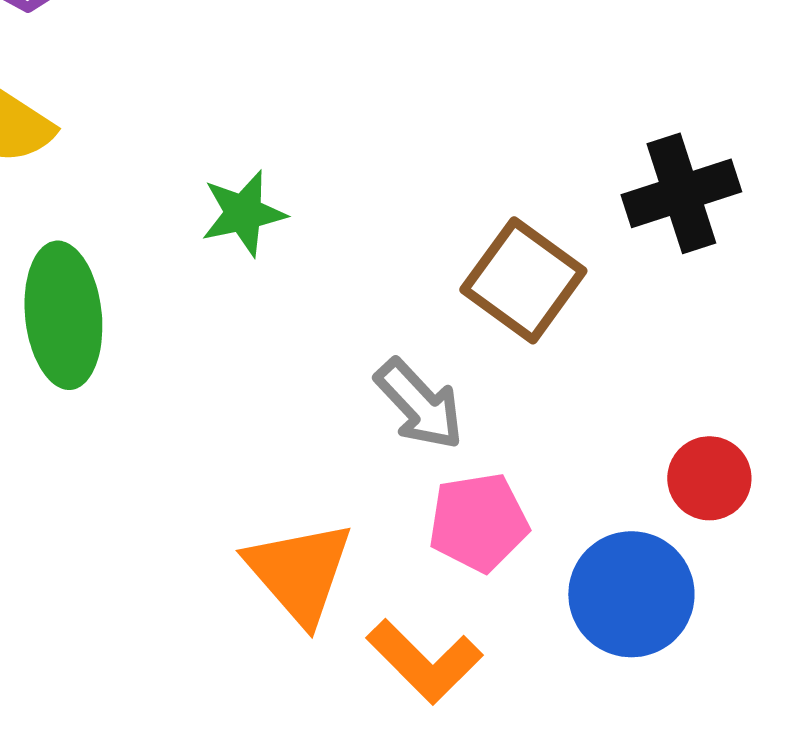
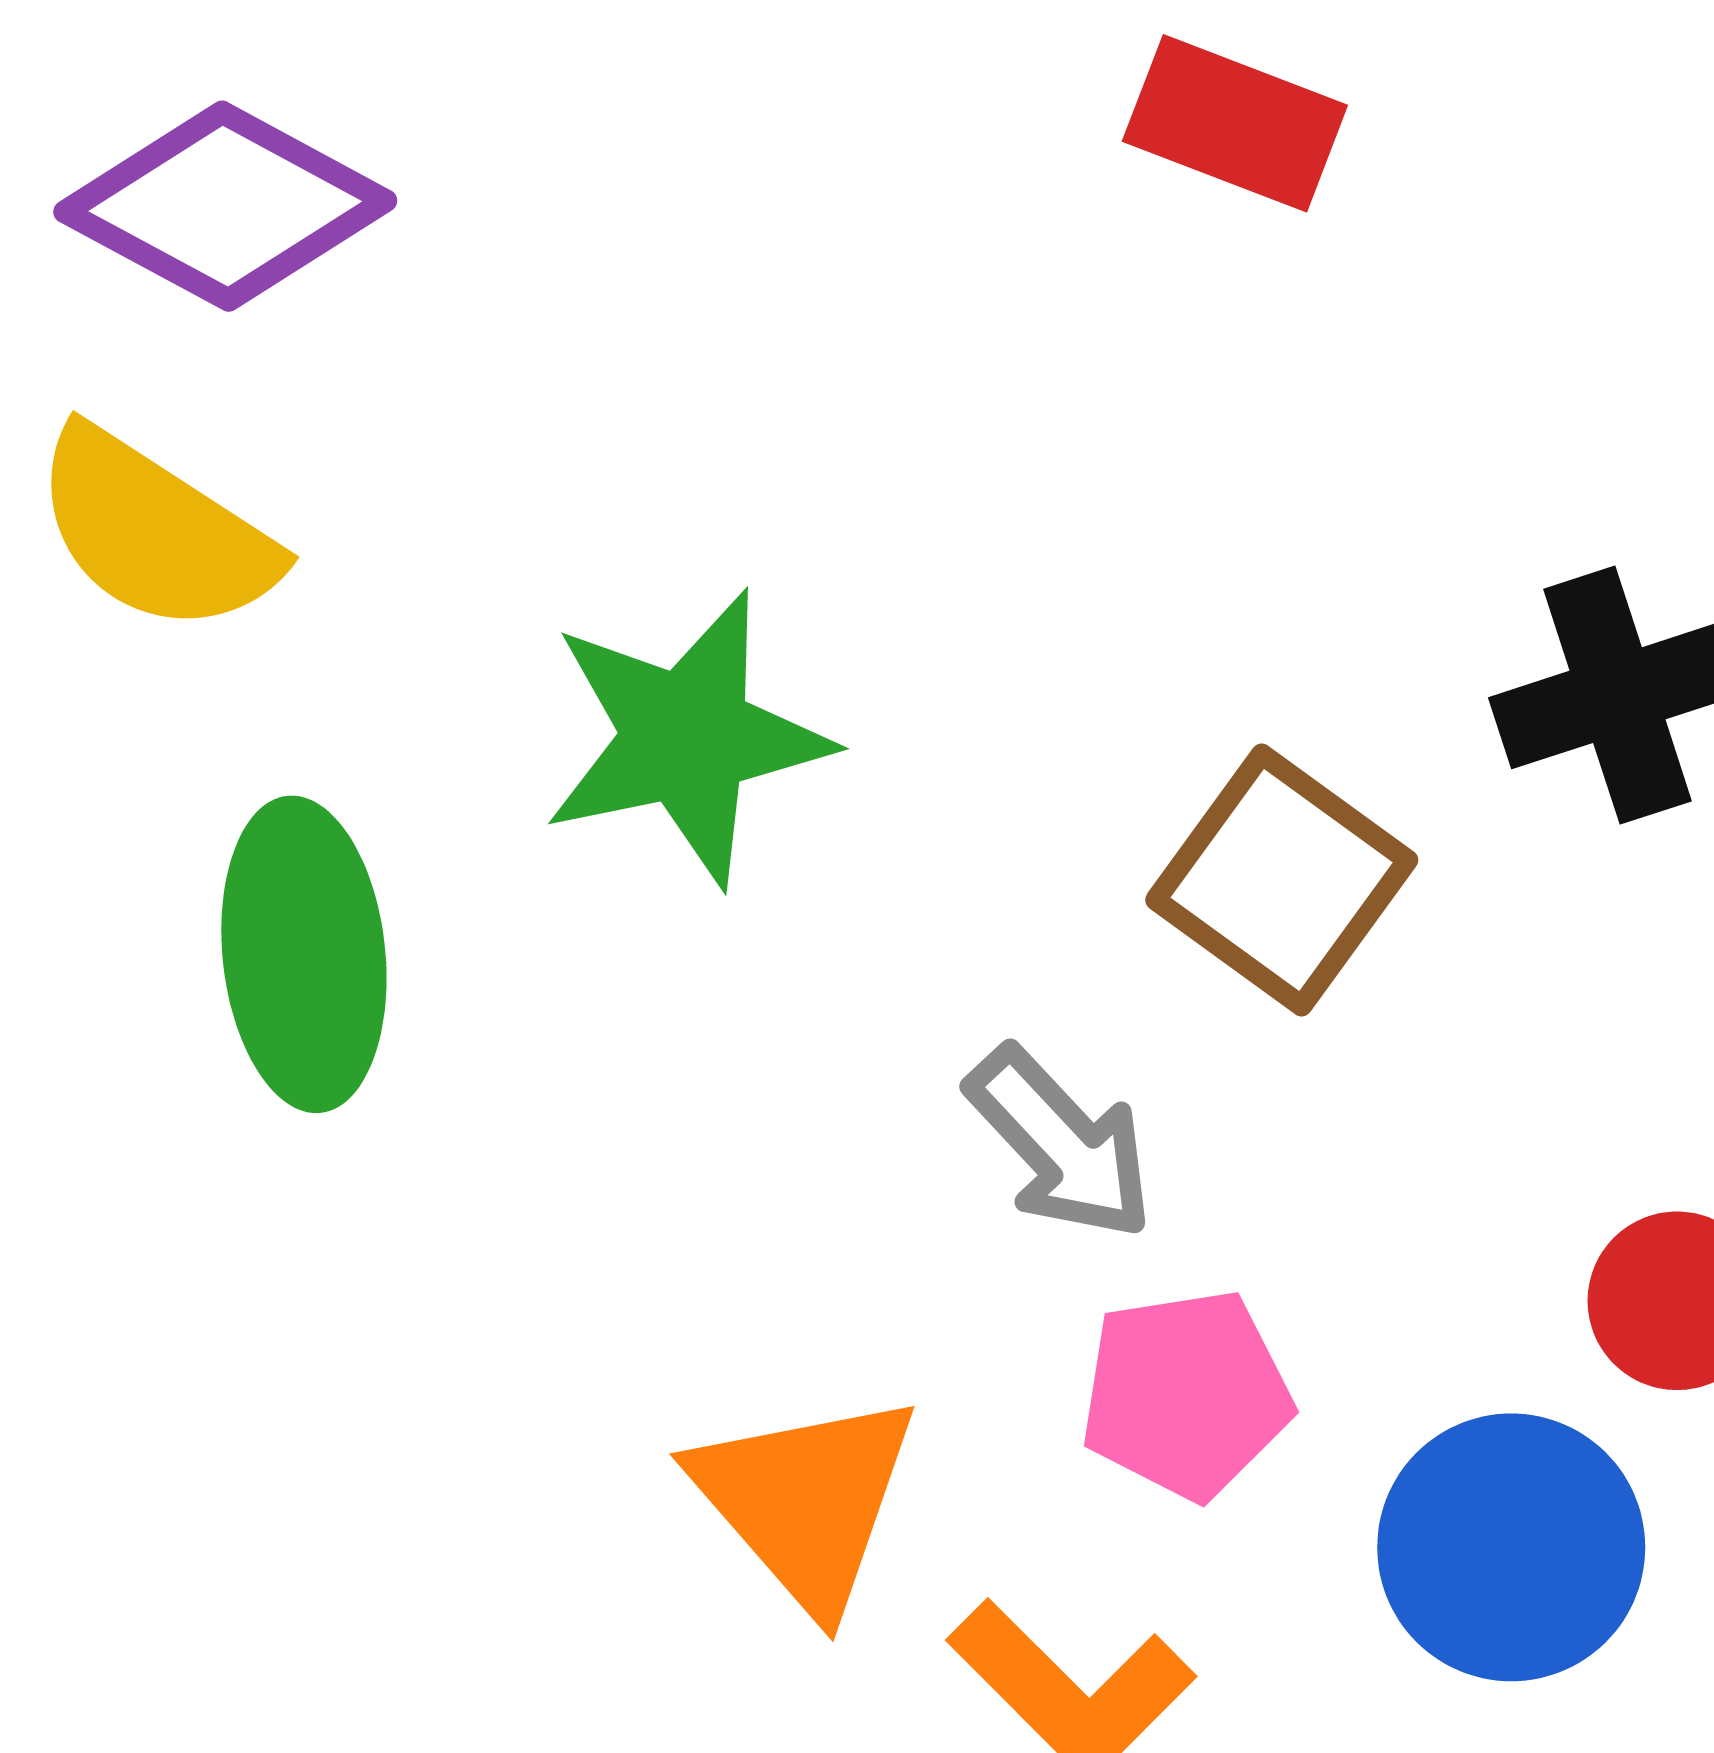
green star: (243, 213) -> (687, 738), size x1.6

